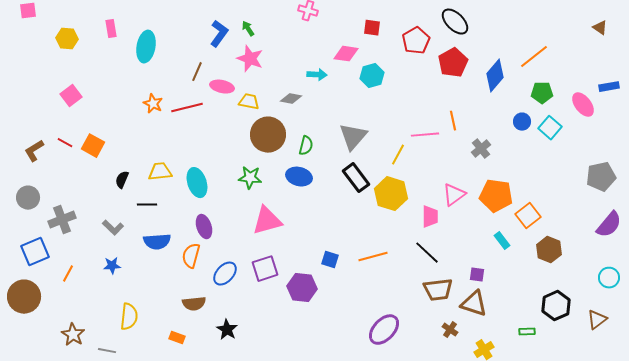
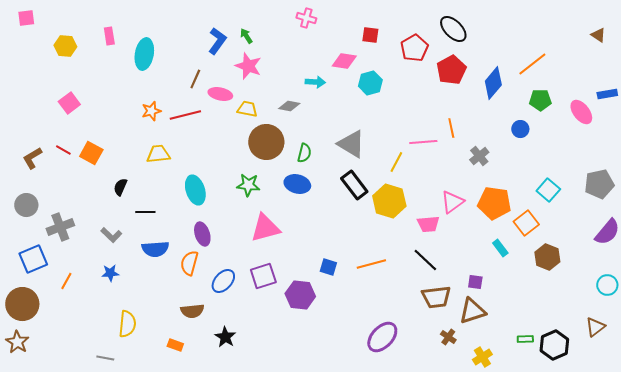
orange star: (153, 104) -> (151, 111), turned 30
cyan square: (550, 128) -> (548, 190), moved
gray triangle: (353, 137) -> (351, 144), turned -40
yellow trapezoid: (160, 172) -> (158, 154), moved
pink trapezoid: (430, 217) -> (428, 224), turned 85
brown triangle: (474, 304) -> (472, 311), turned -36
black hexagon: (556, 306) -> (554, 345), moved
brown star: (73, 335) -> (17, 342), moved

